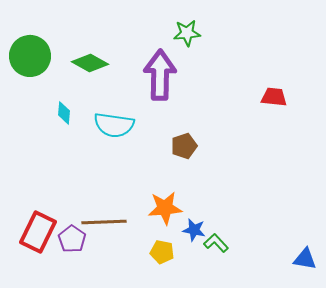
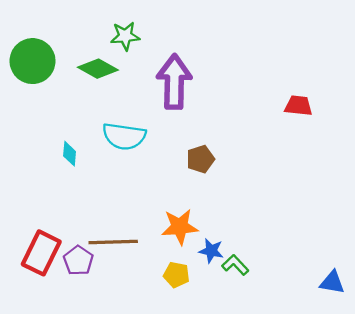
green star: (187, 33) -> (125, 36), moved
cyan diamond: (64, 113) -> (70, 154), moved

